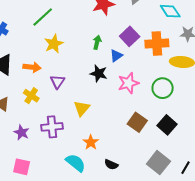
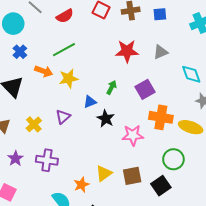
orange cross: (157, 43) -> (161, 117), moved
blue triangle: (116, 56) -> (90, 102), moved
orange arrow: (32, 67) -> (44, 71), moved
green circle: (163, 88) -> (173, 159), moved
yellow triangle: (82, 108) -> (104, 173), moved
brown square: (137, 122) -> (132, 176), turned 30

